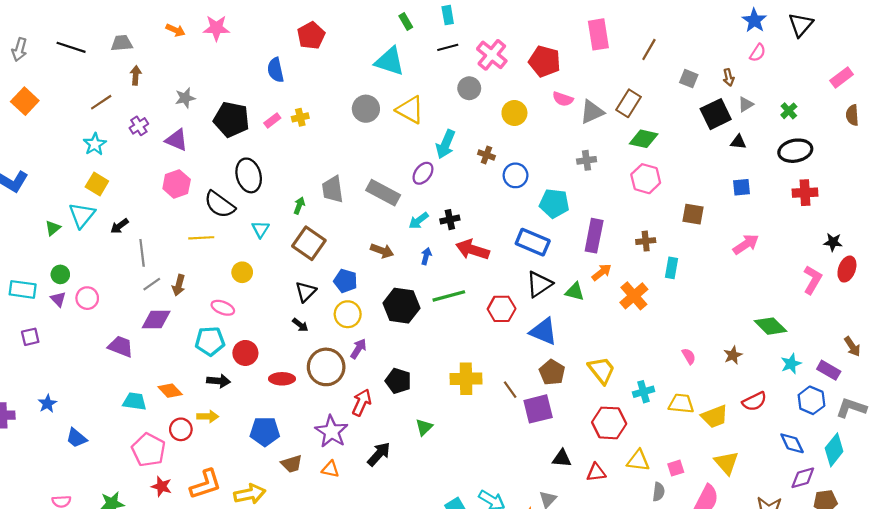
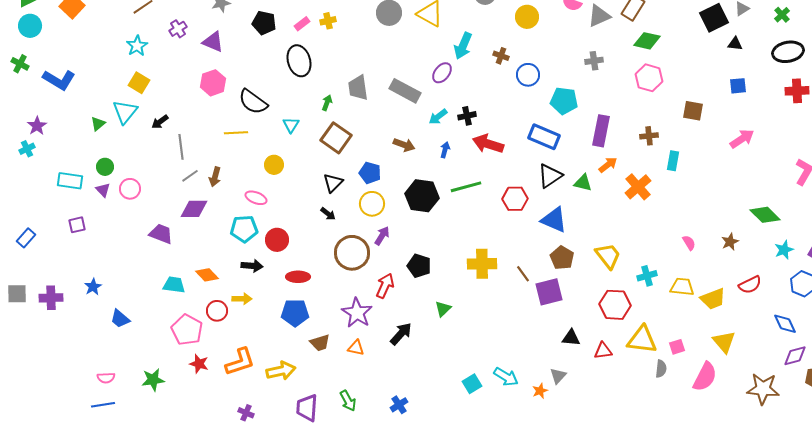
black pentagon: (231, 119) -> (264, 23), size x0.7
black ellipse: (249, 175) -> (299, 61), moved
red ellipse: (282, 379) -> (298, 277), moved
yellow triangle: (638, 461) -> (642, 340), size x1.4

